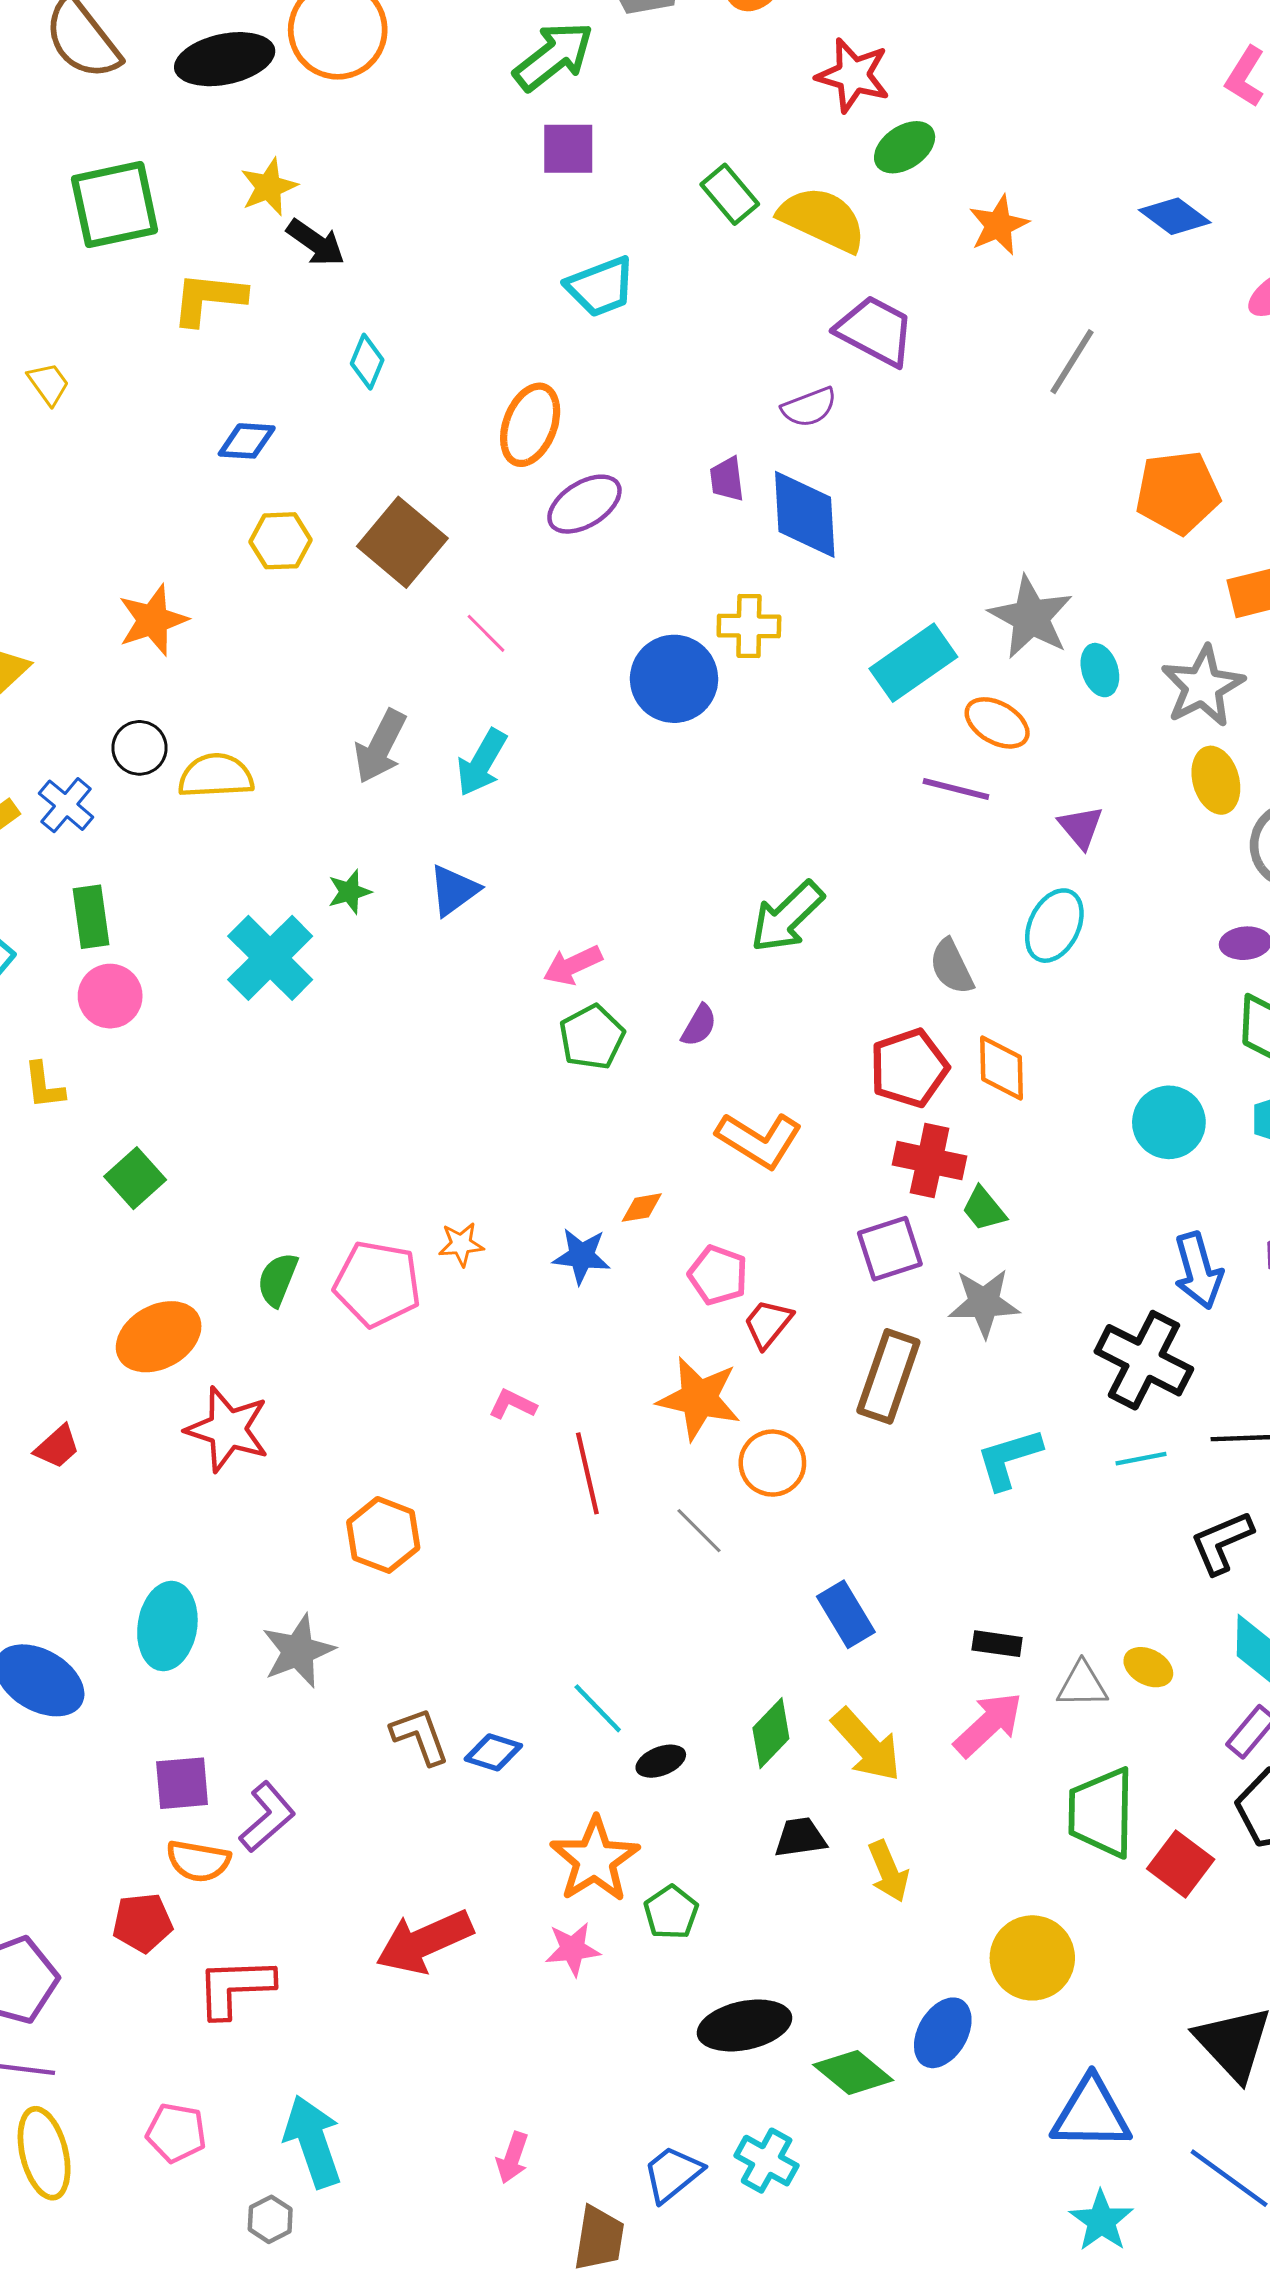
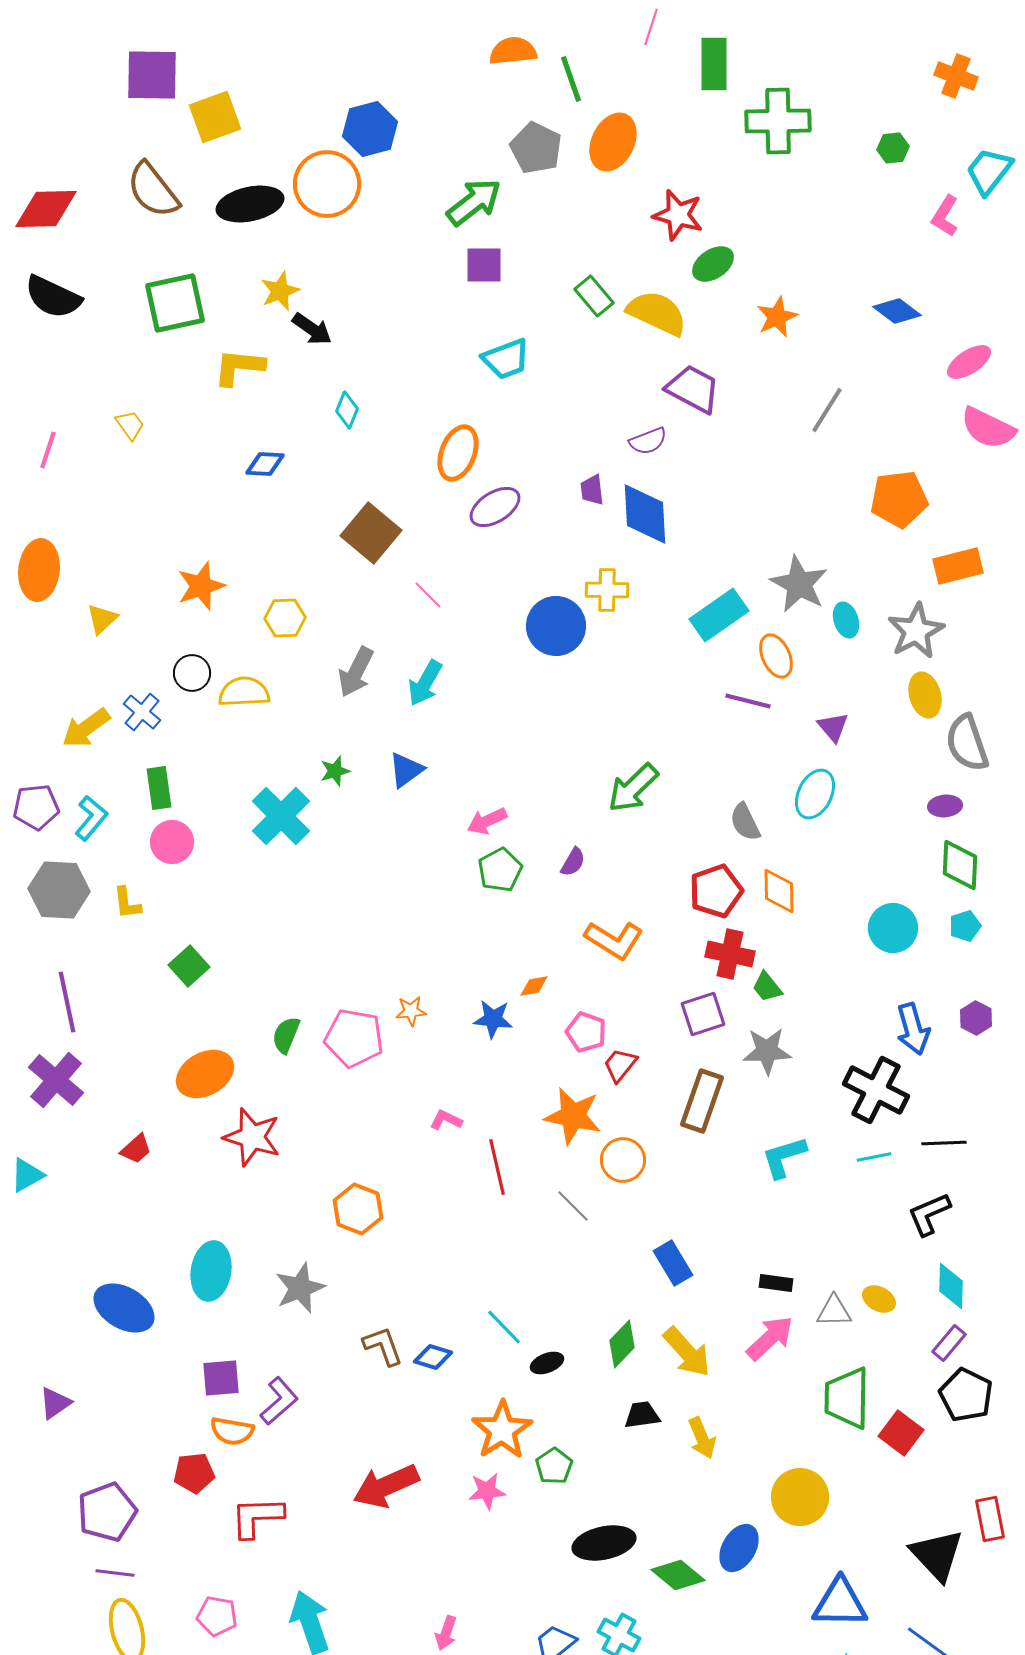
yellow hexagon: (280, 541) -> (285, 618), moved
orange ellipse: (997, 723) -> (776, 656), turned 36

